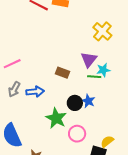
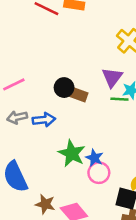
gray arrow: (14, 89) -> (17, 117), turned 49
blue star: (88, 101) -> (94, 158), moved
black circle: (75, 103) -> (64, 88), moved

